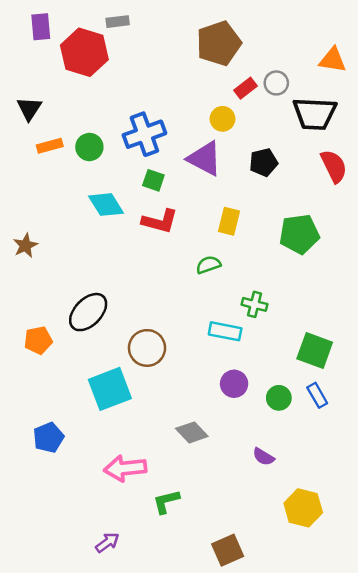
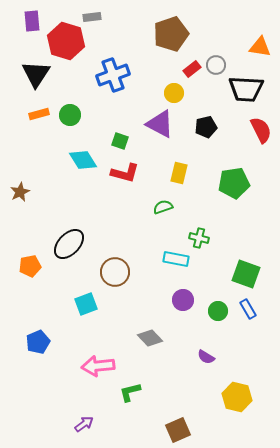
black triangle: (29, 109) -> (36, 74), moved, size x1.4
blue cross: (144, 134) -> (113, 75), moved
cyan square: (110, 389) -> (86, 304), size x0.7

